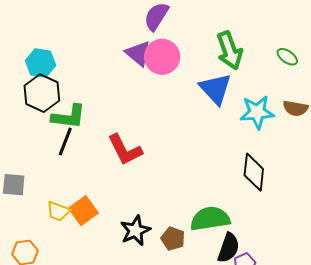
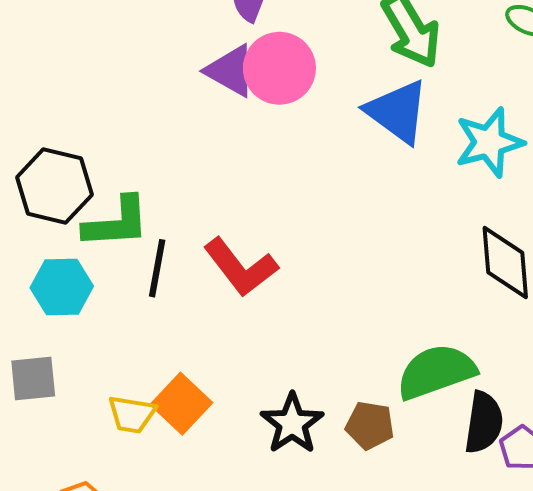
cyan hexagon: (41, 63) -> (62, 287), moved
black line: (65, 142) -> (157, 268), moved

